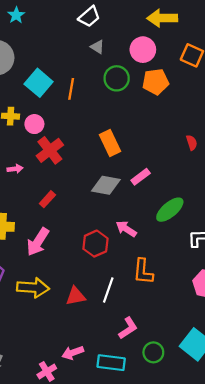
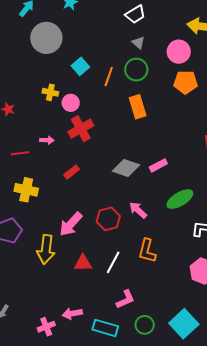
green circle: (117, 78) -> (136, 70), moved
cyan square: (39, 83) -> (80, 66), size x0.7
orange rectangle: (110, 143) -> (138, 107), moved
pink arrow: (38, 242) -> (71, 224), moved
yellow arrow: (33, 288) -> (46, 249), turned 84

